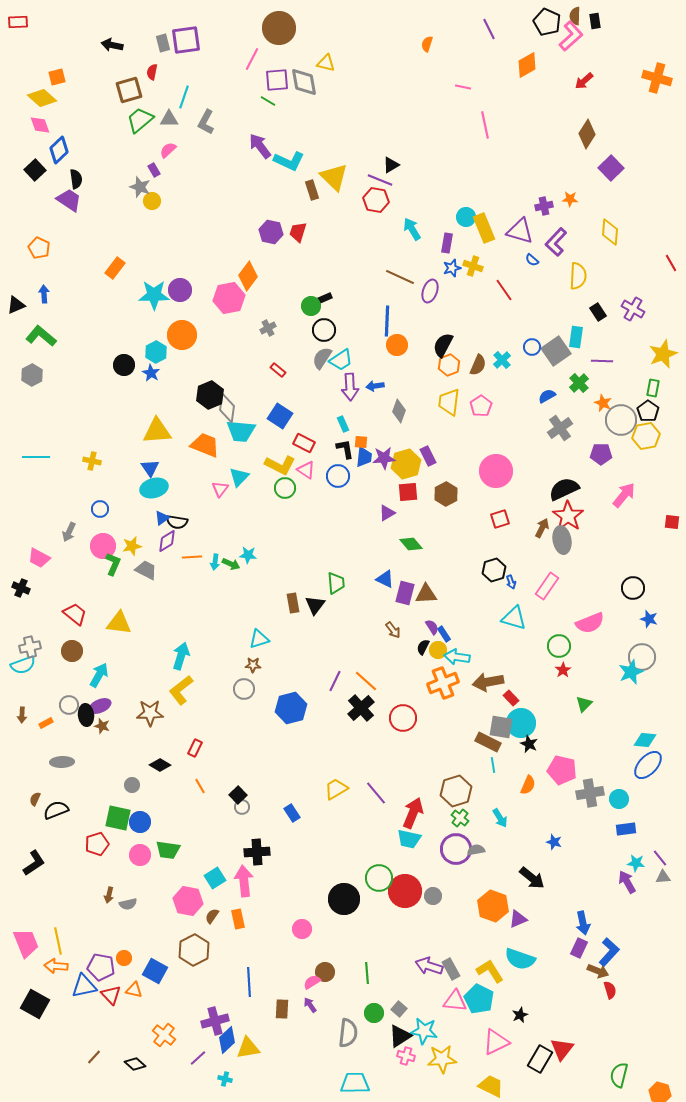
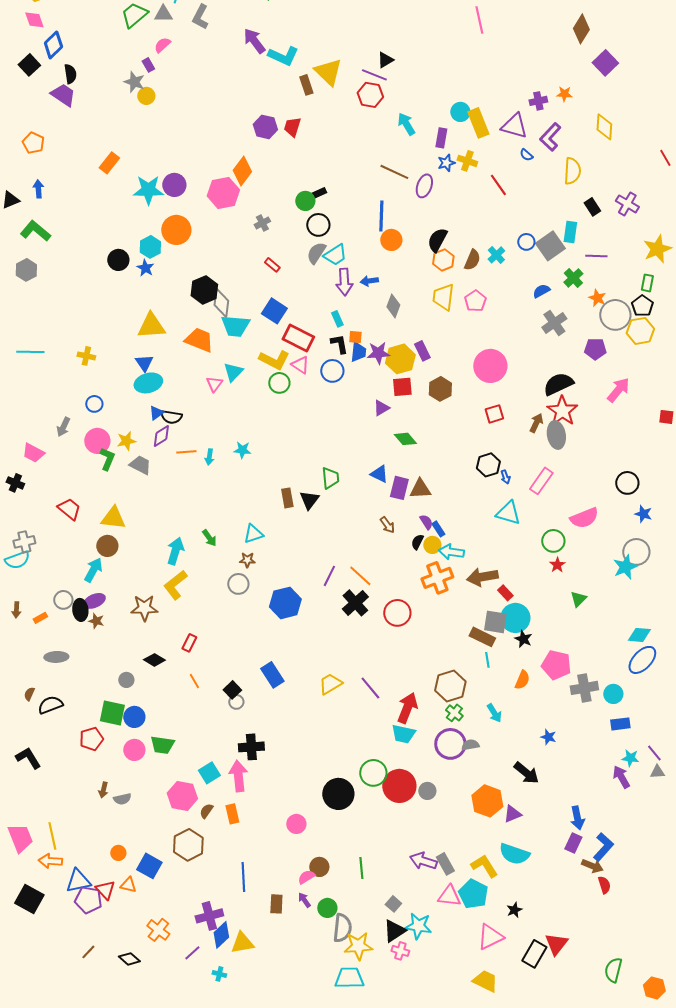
red rectangle: (304, 443) -> (298, 338), size x1.4
green arrow: (231, 564) -> (209, 538), moved, turned 30
brown circle: (72, 651) -> (107, 546), moved
blue rectangle: (292, 813) -> (272, 675), moved, size x1.4
black L-shape: (34, 863) -> (28, 758), turned -88
purple pentagon: (101, 967) -> (88, 900), moved
green circle: (374, 1013) -> (327, 908), moved
yellow star: (442, 1059) -> (358, 946), moved

